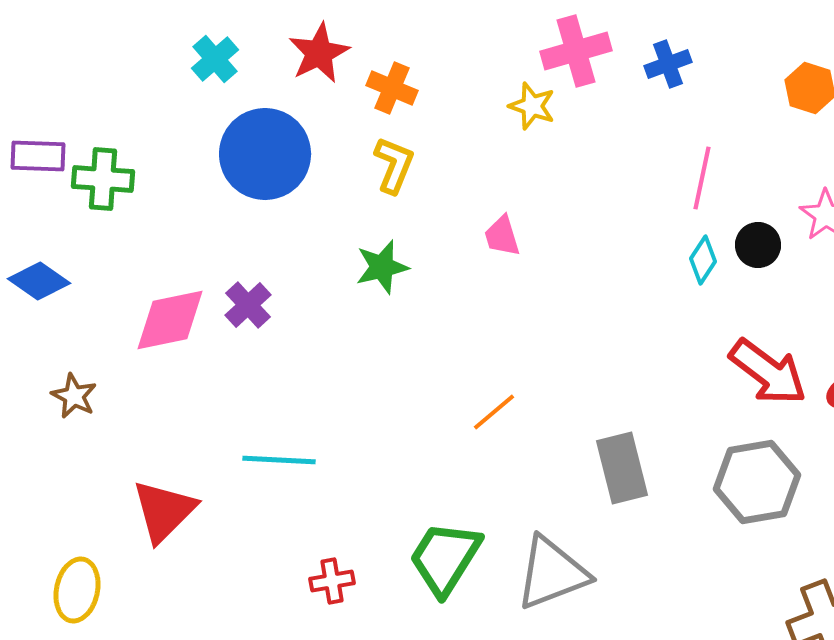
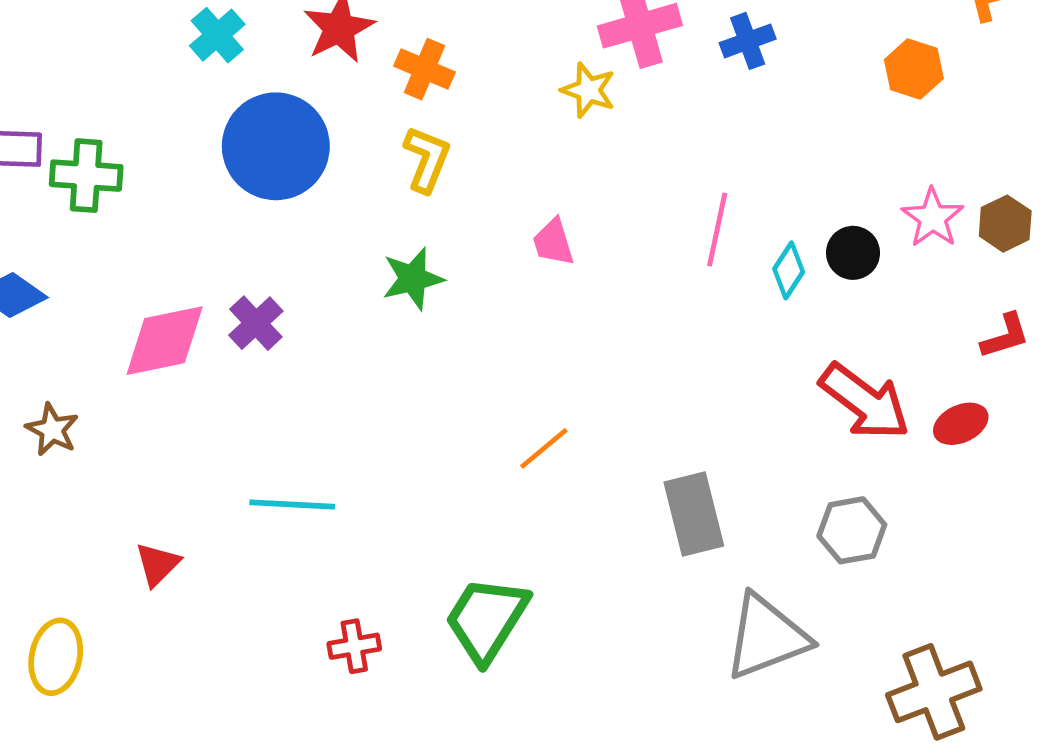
pink line: (702, 178) -> (717, 229), moved
gray hexagon: (757, 482) -> (852, 530), size x0.7
red triangle: (164, 511) -> (158, 564), size x0.6
gray triangle: (552, 573) -> (766, 637), moved

